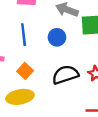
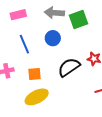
orange square: (25, 71) -> (34, 74), turned -32

